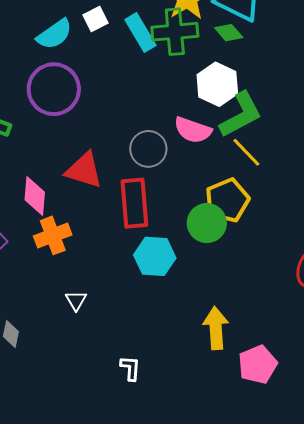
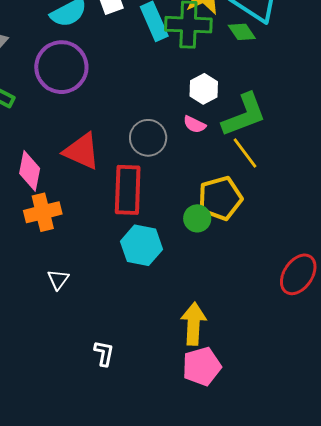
white hexagon: (217, 84) -> (204, 89), moved, size x0.7
pink semicircle: (193, 130) -> (194, 124), size x0.6
green circle: (207, 223) -> (197, 218), size x0.7
pink pentagon: (258, 364) -> (202, 366), moved

